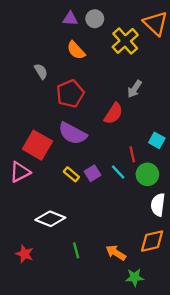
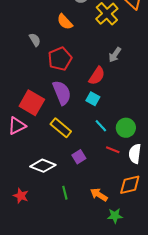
purple semicircle: (73, 133) -> (62, 93), turned -140
cyan square: (157, 140) -> (93, 99), moved
red line: (132, 154) -> (113, 150), moved, turned -56
purple square: (92, 173) -> (79, 157), moved
yellow rectangle: (71, 174) -> (61, 128), size x1.5

